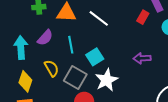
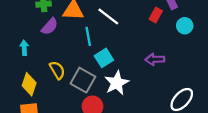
purple semicircle: (45, 38) -> (50, 26), moved
cyan line: (71, 45) -> (88, 36), moved
cyan arrow: (21, 48) -> (24, 48), size x0.6

